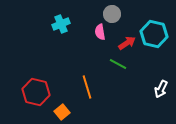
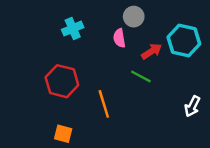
red hexagon: (36, 92) -> (62, 81), moved
orange square: (62, 112) -> (63, 134), moved, turned -35

